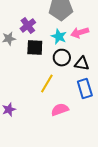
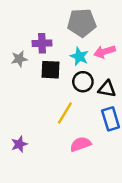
purple cross: (28, 26) -> (42, 43), turned 35

